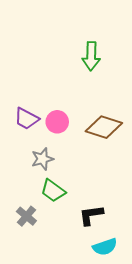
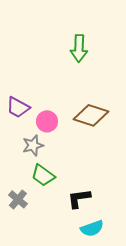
pink circle: (57, 122) -> (47, 121), moved

